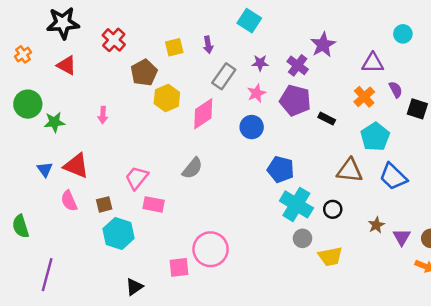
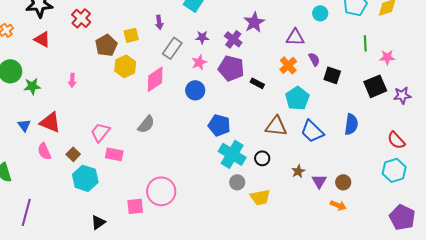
yellow square: (174, 47) -> (131, 35), moved
brown square: (104, 204) -> (73, 154), turned -32

